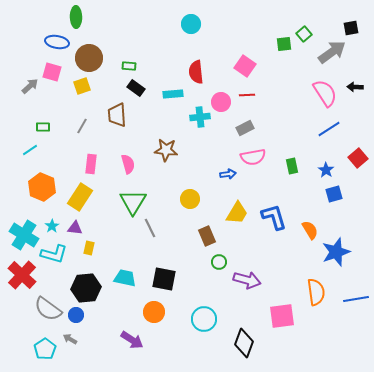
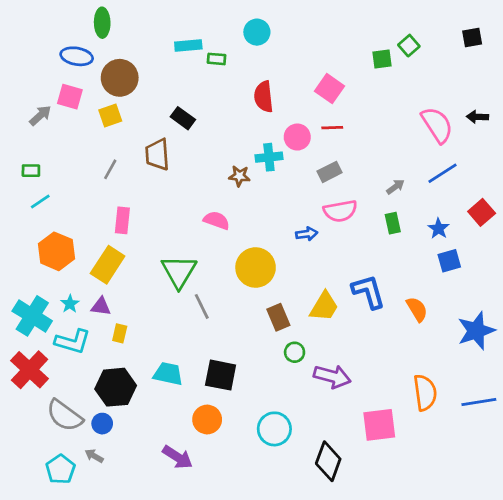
gray arrow: (332, 52) -> (395, 187), moved, size x0.5
green rectangle: (129, 66) -> (217, 59), moved
cyan rectangle: (173, 94) -> (188, 46), moved
green rectangle: (43, 127) -> (31, 171), moved
brown star: (166, 150) -> (239, 176), moved, size x0.7
pink semicircle: (128, 164) -> (217, 220), moved, turned -54
yellow circle: (190, 199) -> (256, 267), size x1.5
yellow trapezoid: (237, 213) -> (324, 306), moved
blue star: (336, 252) -> (476, 331), moved

